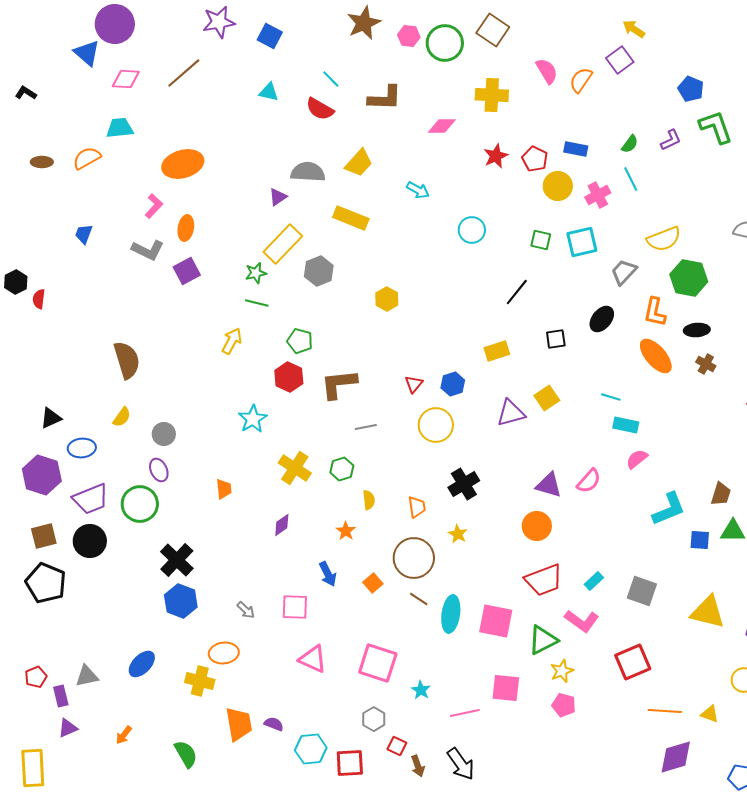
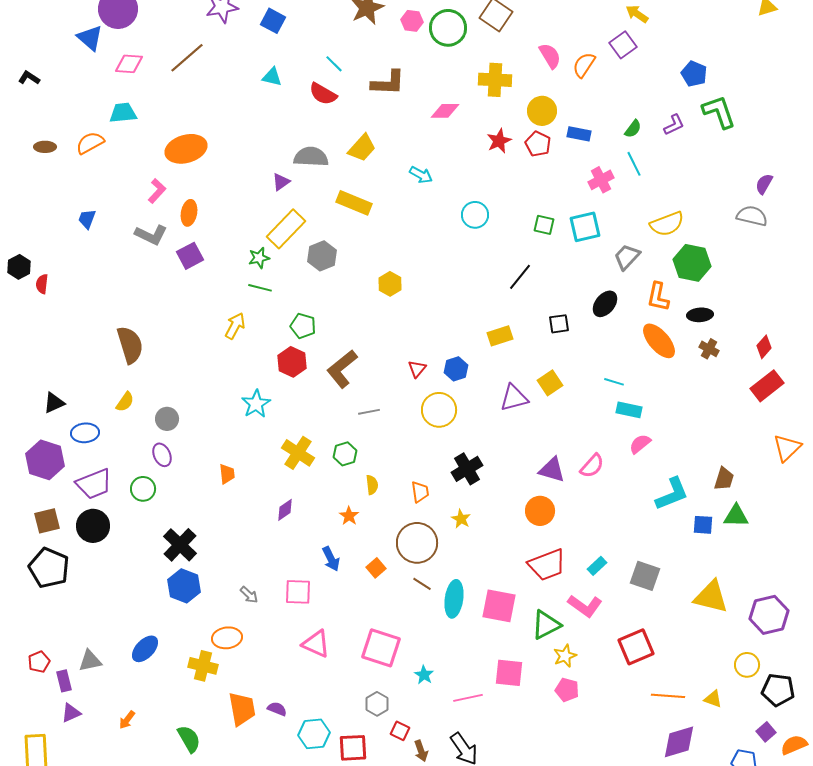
yellow circle: (558, 186) -> (542, 111), moved
brown L-shape: (339, 384) -> (342, 369), turned -33
green circle: (140, 504) -> (143, 489), size x0.7

